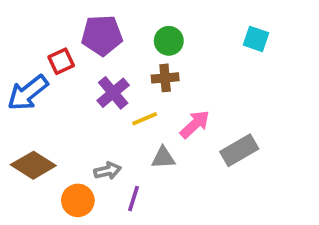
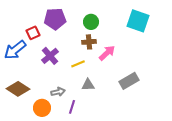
cyan square: (256, 39) -> (138, 21), size x1.6
purple cross: (113, 93) -> (50, 56), moved
pink arrow: (195, 124) -> (107, 53), moved

